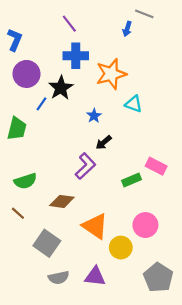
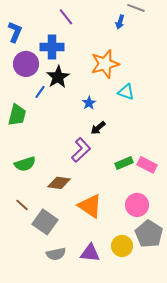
blue cross: (76, 56) -> (52, 47), moved
pink rectangle: (156, 166) -> (147, 165), moved
brown line: (18, 213) -> (22, 205), moved
yellow circle: (121, 248) -> (122, 246), moved
gray pentagon: (158, 278) -> (149, 234), moved

